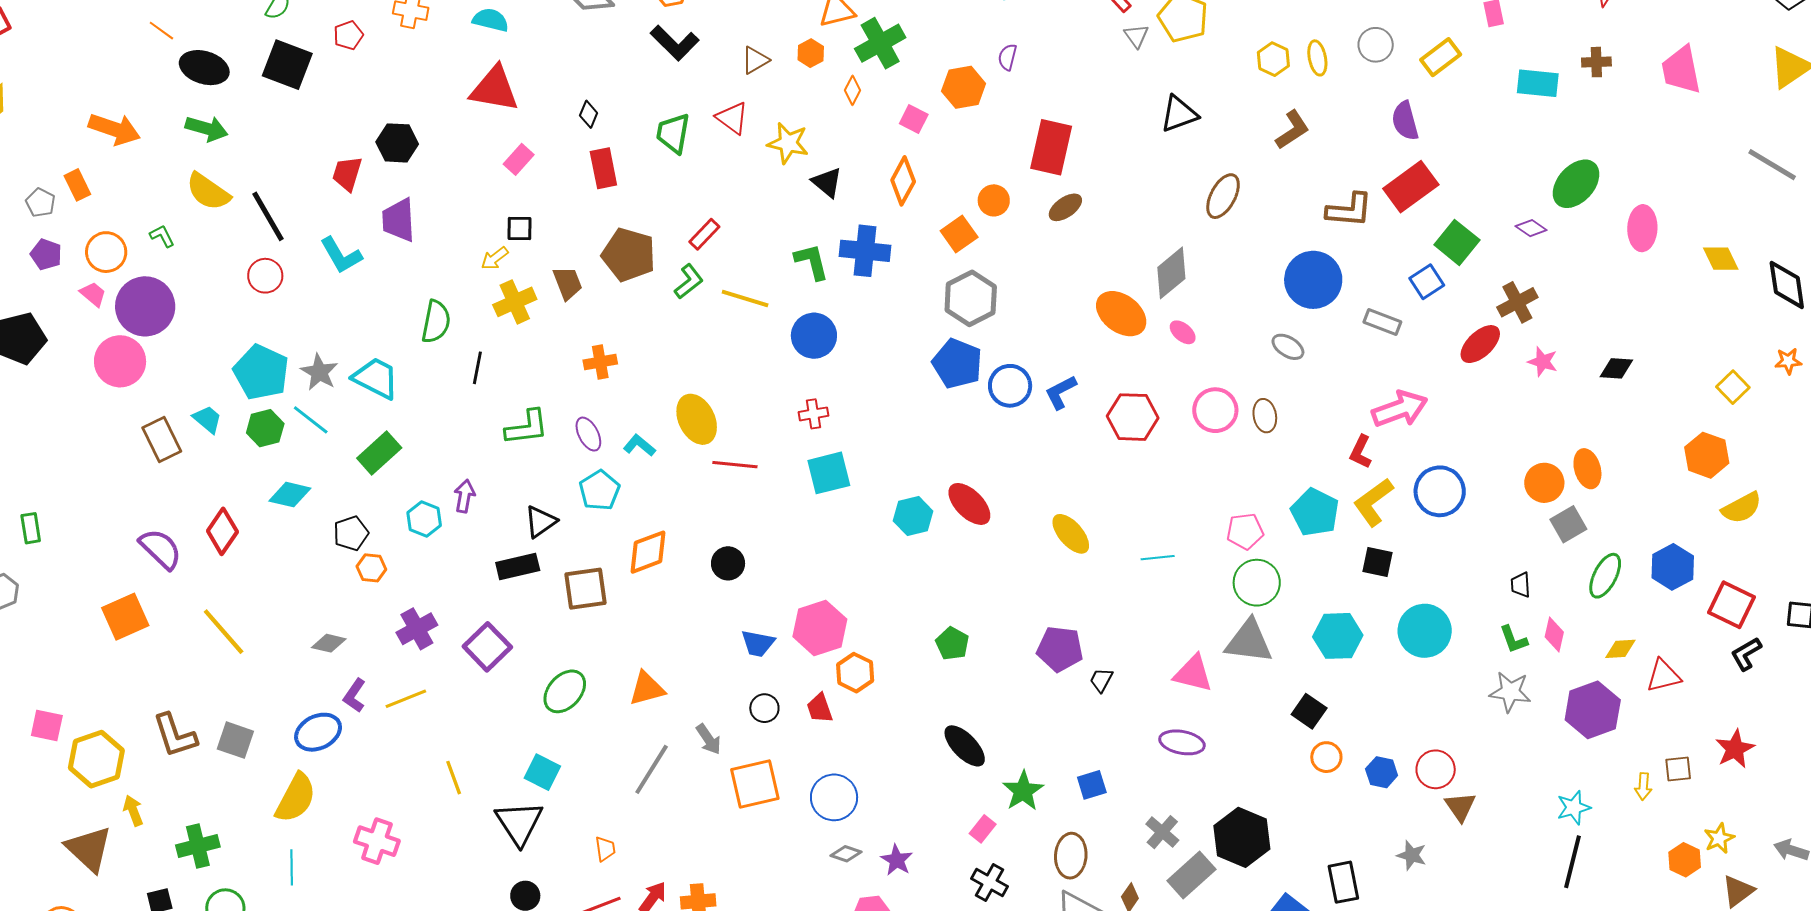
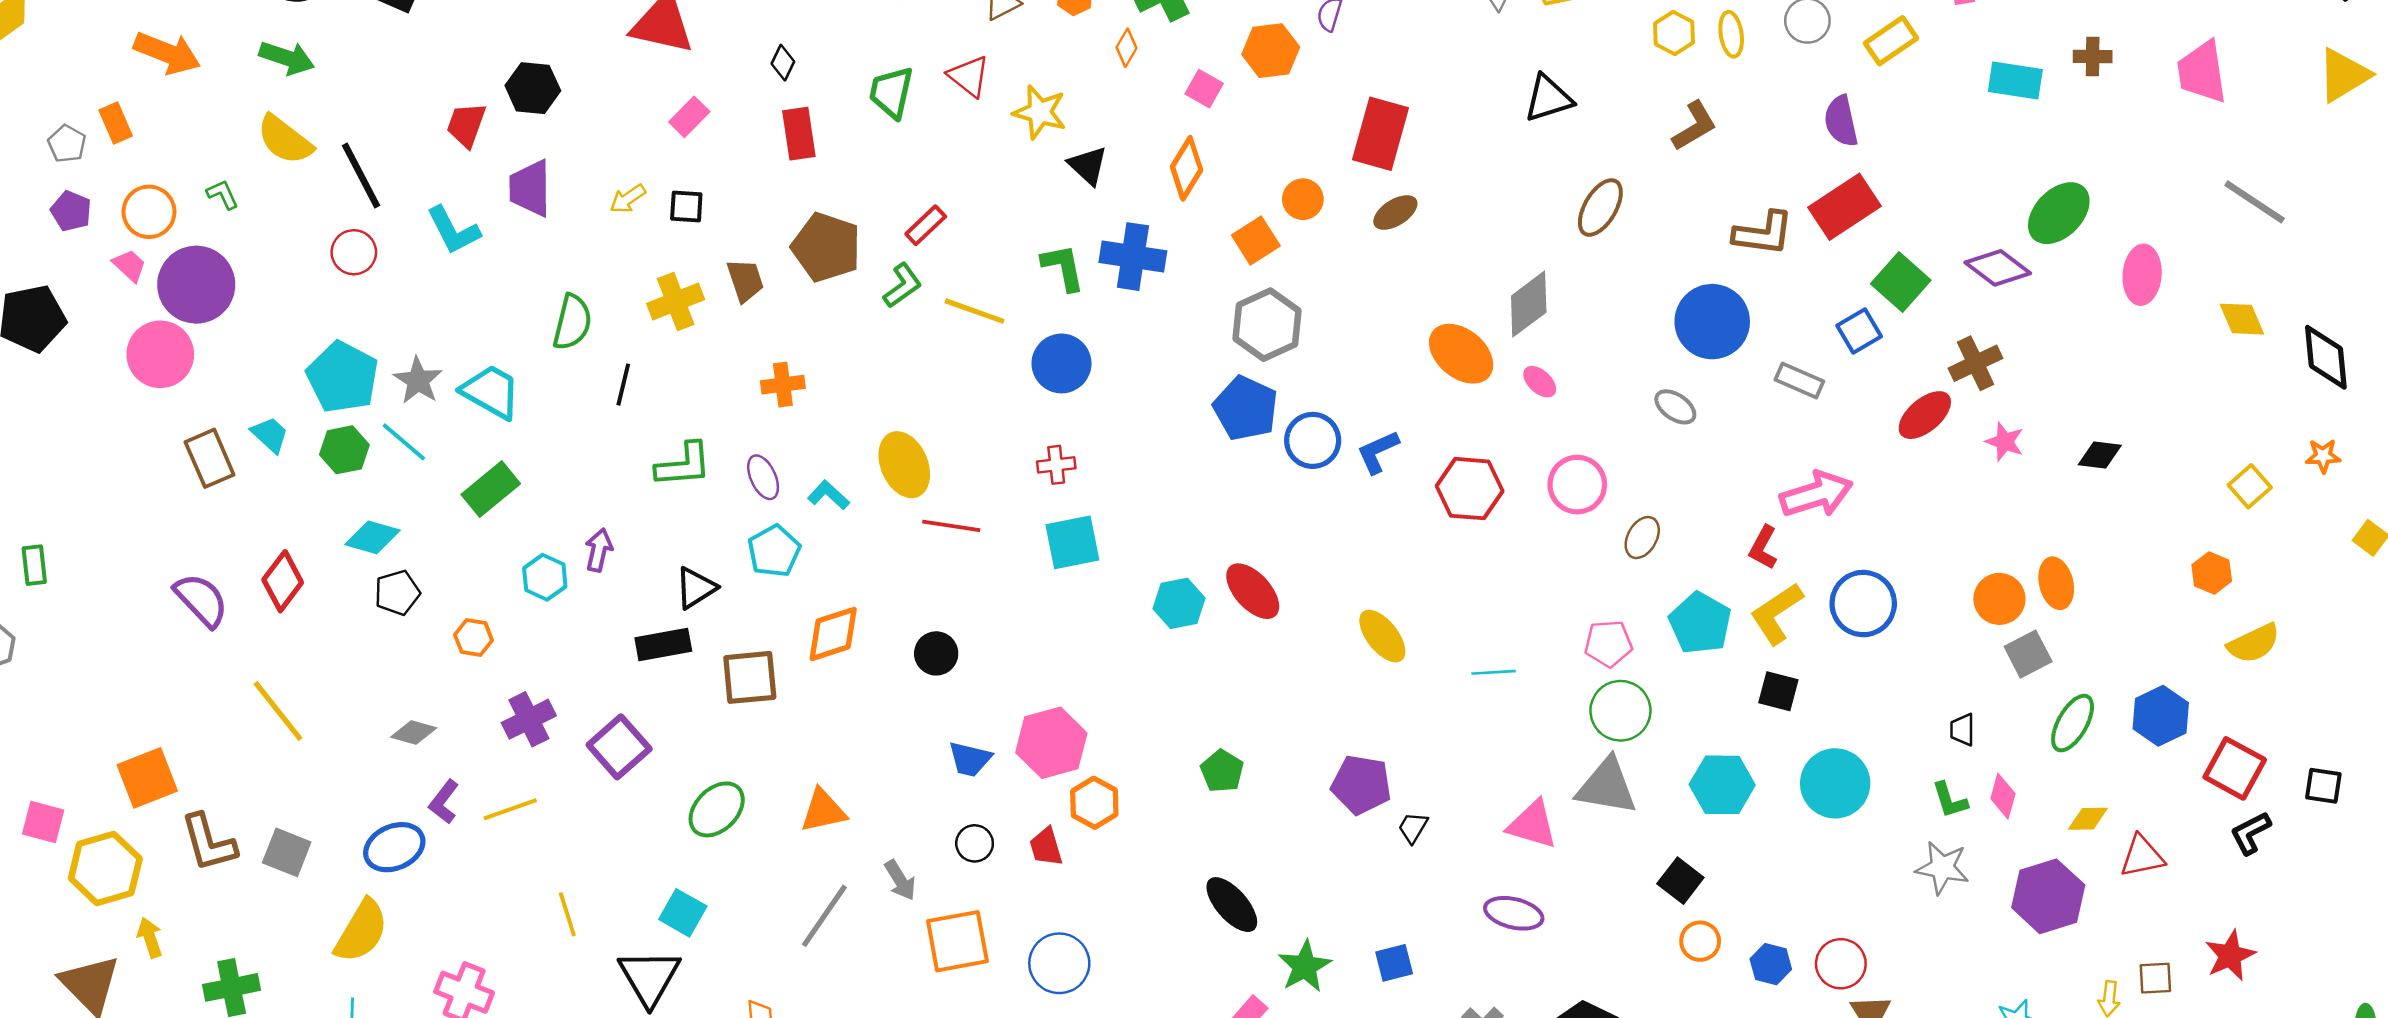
gray line: (1772, 165) -> (2255, 202), moved
purple diamond: (1531, 228) -> (1998, 268), size x1.6
yellow arrow: (495, 258) -> (628, 199), moved
brown ellipse: (1265, 416) -> (1642, 538), moved, turned 36
orange hexagon: (1707, 455) -> (2212, 573), size x0.7
black pentagon: (351, 533) -> (397, 593), moved
orange square: (125, 617) -> (147, 778), moved

